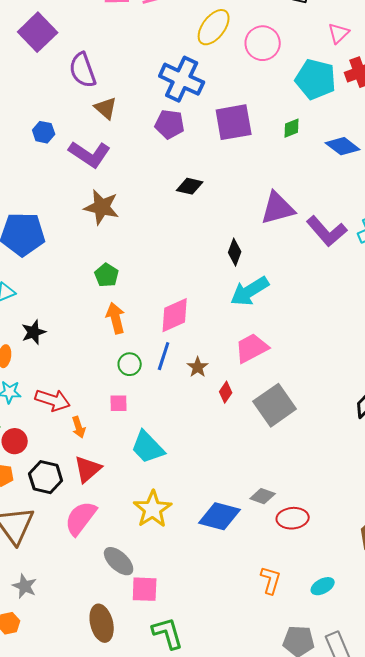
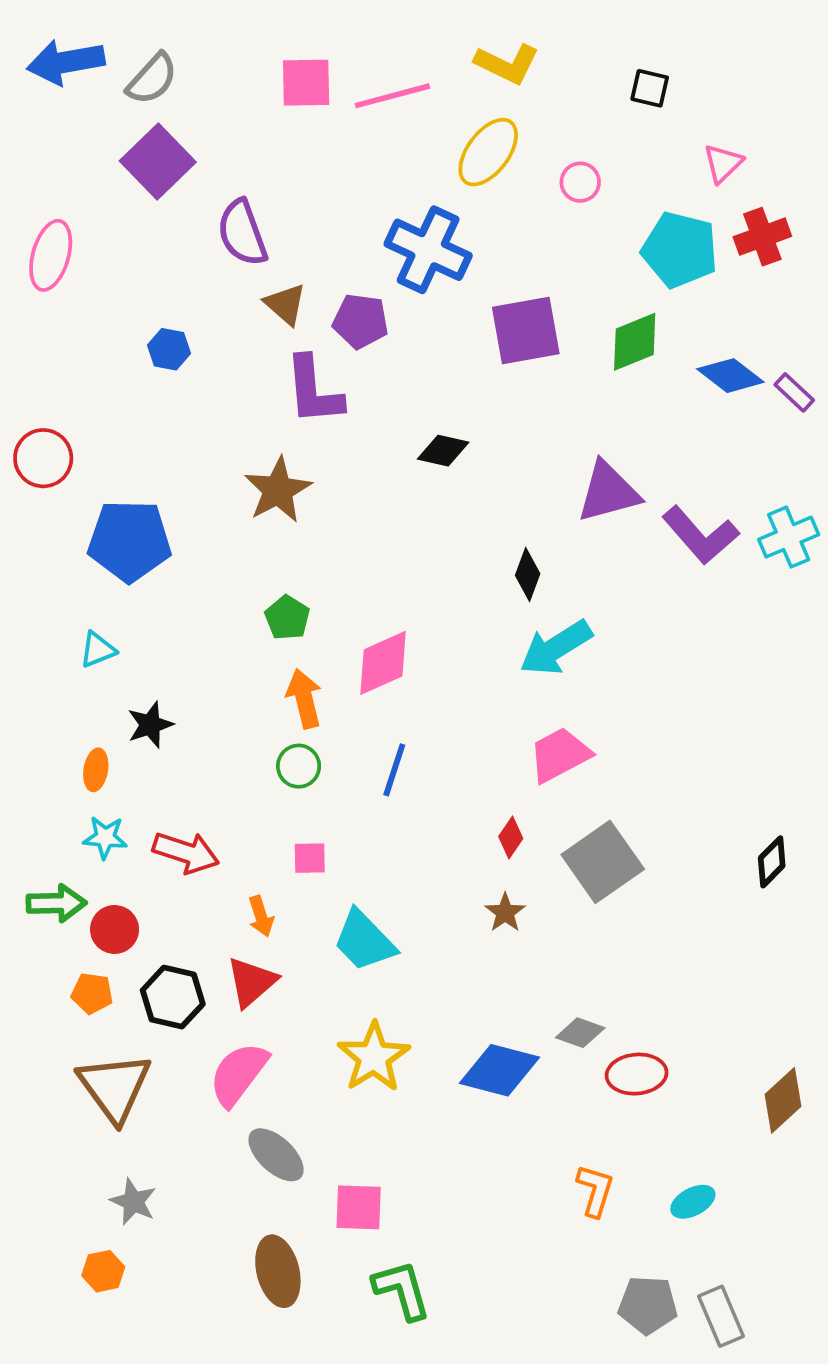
pink circle: (263, 43) -> (580, 182), size x0.6
purple pentagon: (170, 124) -> (361, 321), moved
green diamond: (292, 128) -> (635, 342), size x1.6
purple L-shape: (90, 154) -> (314, 391), moved, turned 51
brown star: (102, 207) -> (278, 490), turned 30
pink diamond: (175, 315) -> (383, 663), moved
green circle: (130, 364) -> (299, 766), moved
brown star: (198, 367) -> (505, 913), moved
orange arrow: (79, 427) -> (261, 916), moved
gray ellipse: (119, 561) -> (276, 1155), moved

